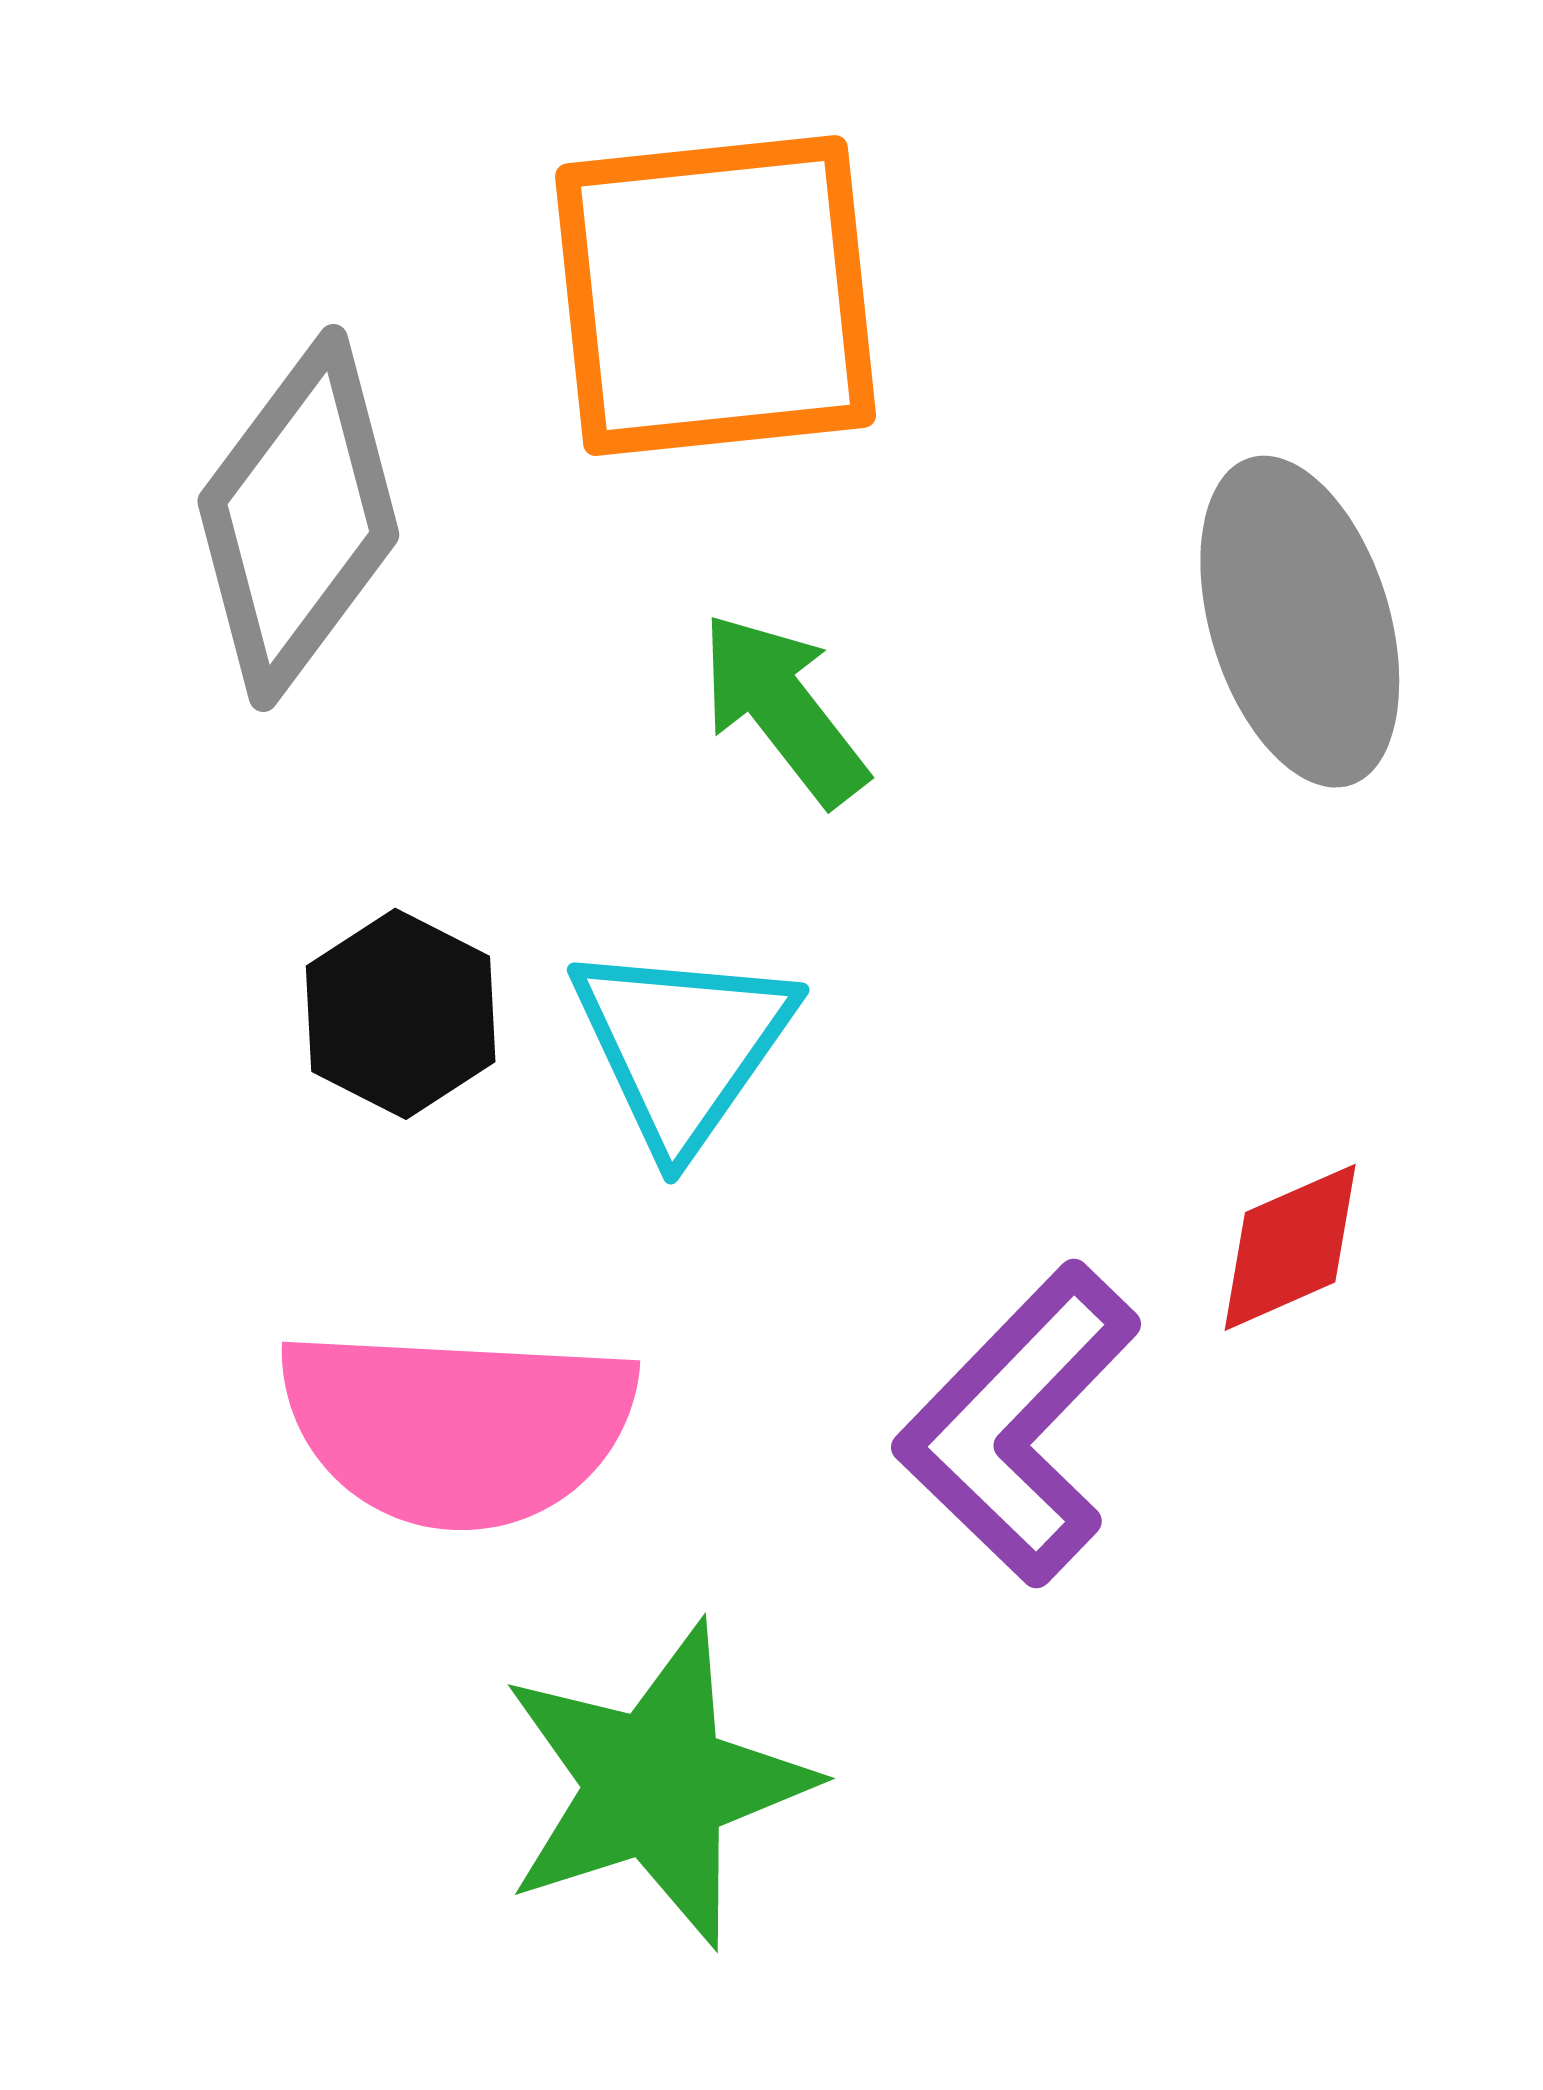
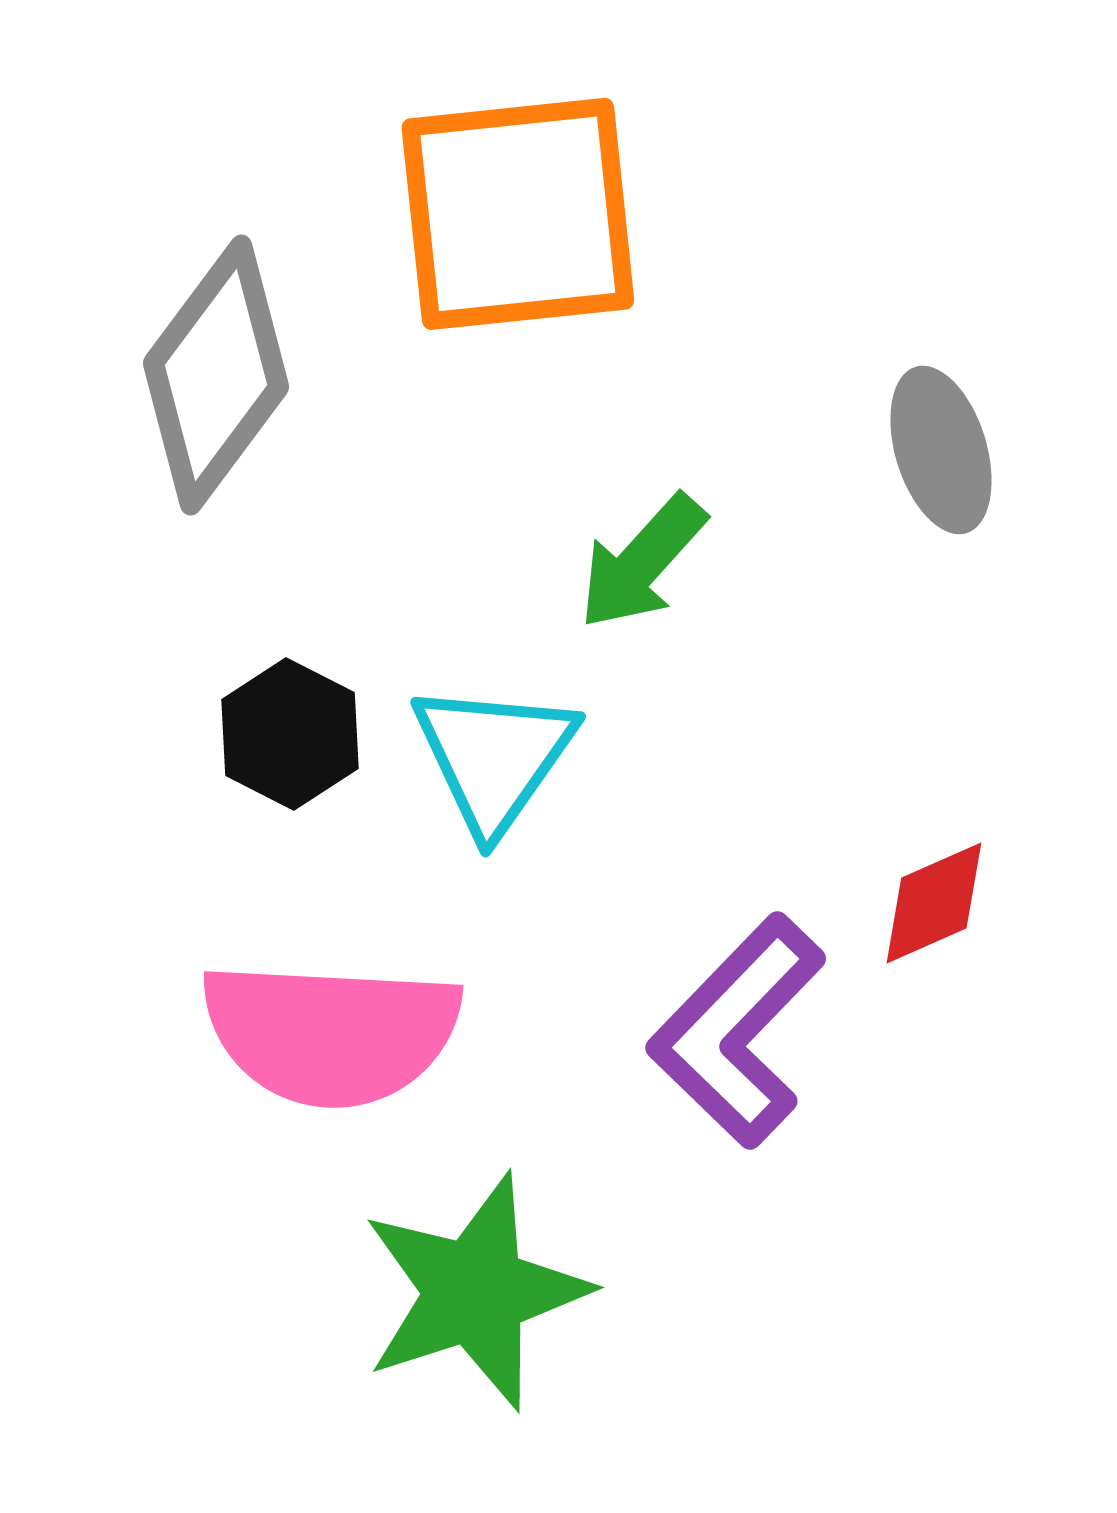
gray ellipse: (1300, 622) -> (941, 450), size x0.7
green arrow: (783, 709) -> (642, 562), moved, turned -100

